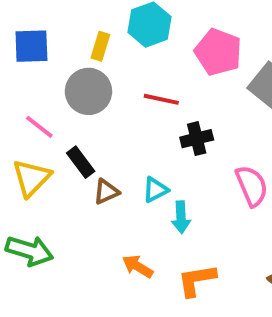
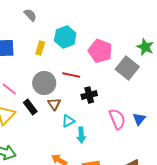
gray circle: (88, 91) -> (44, 83), moved
brown triangle: (106, 192) -> (54, 104), moved, turned -40

